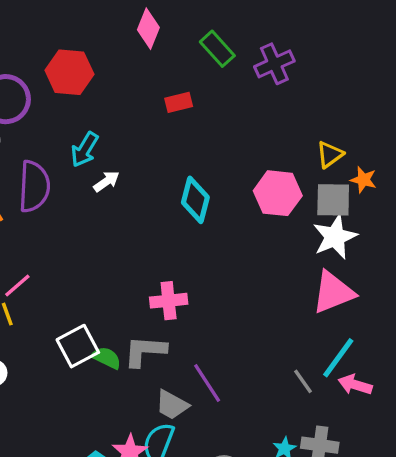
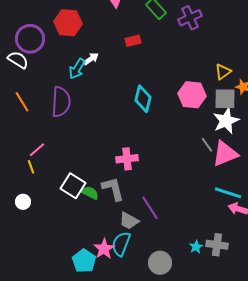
white arrow: (106, 181) -> (91, 59), moved
purple semicircle: (34, 186) -> (61, 102), moved
white square: (78, 346) -> (73, 186), turned -30
gray L-shape: (145, 351) -> (113, 189), turned 72
cyan line: (338, 358) -> (228, 193), turned 72
gray line: (303, 381) -> (207, 145), moved

